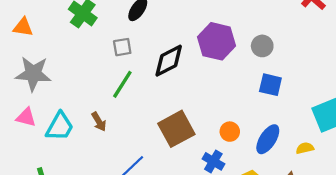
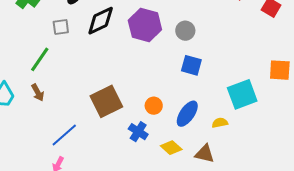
black diamond: (169, 61) -> (101, 21), moved
green line: (122, 84) -> (40, 59), moved

